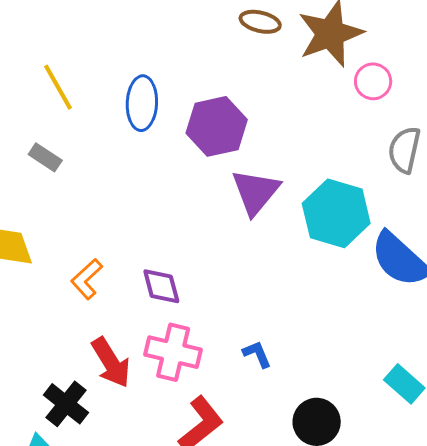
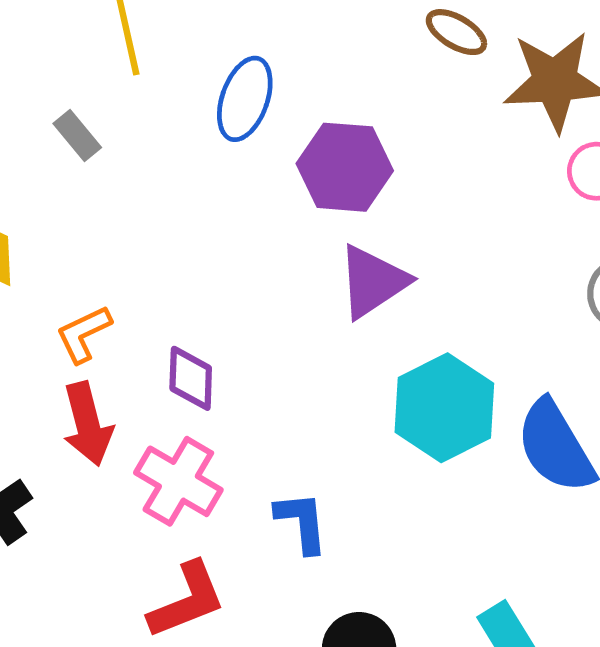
cyan hexagon: (336, 213) -> (444, 408), moved
blue L-shape: (257, 354) -> (302, 522), size x1.4
red arrow: (111, 363) -> (88, 424), moved

